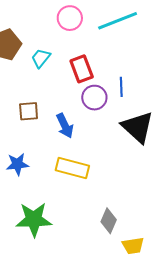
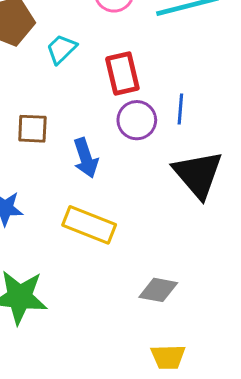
gray diamond: (109, 221) -> (158, 290), moved, turned 70

